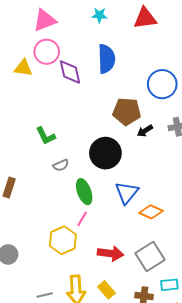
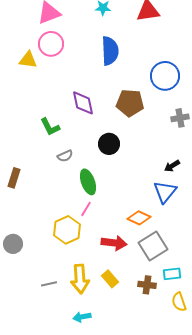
purple diamond: (70, 72) -> (83, 103), moved
black arrow: (145, 131) -> (172, 166), moved
black circle: (105, 153) -> (109, 144), size x0.7
blue triangle: (127, 193) -> (165, 192), moved
orange diamond: (151, 212) -> (139, 218), moved

